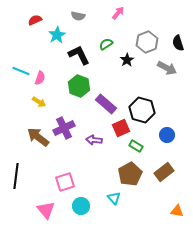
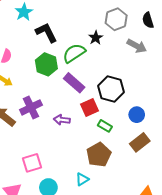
green semicircle: (106, 44) -> (74, 53), moved, size x1.6
brown rectangle: (164, 172) -> (140, 142), moved
cyan triangle: (114, 198) -> (82, 179), turned 40

